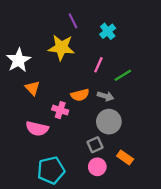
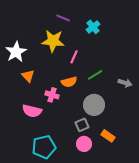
purple line: (73, 21) -> (63, 18), turned -40
pink line: (98, 65) -> (74, 57), moved
green line: (123, 75) -> (95, 75), moved
gray arrow: (105, 96) -> (125, 83), moved

